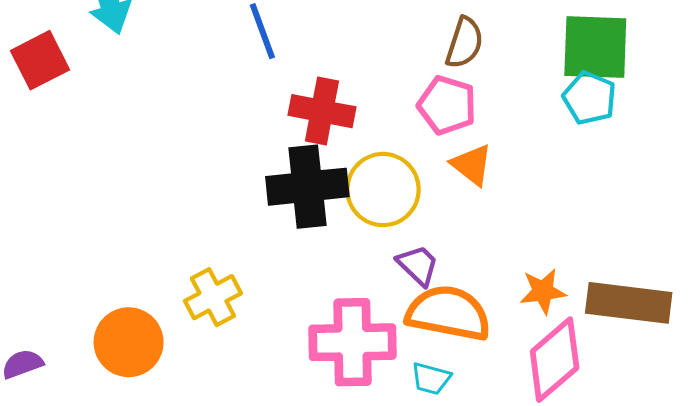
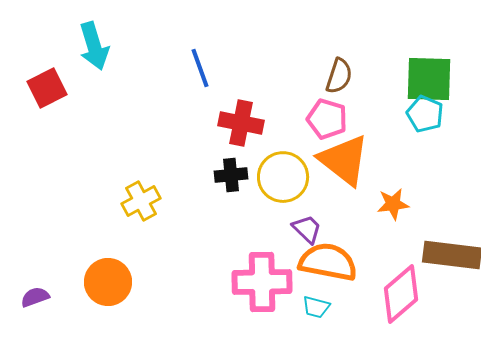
orange triangle: (472, 165) -> (344, 160), size x1.8
black cross: (307, 187) -> (231, 175), size x0.6
orange star: (543, 291) -> (393, 204), moved
yellow cross: (213, 297) -> (141, 201), moved

